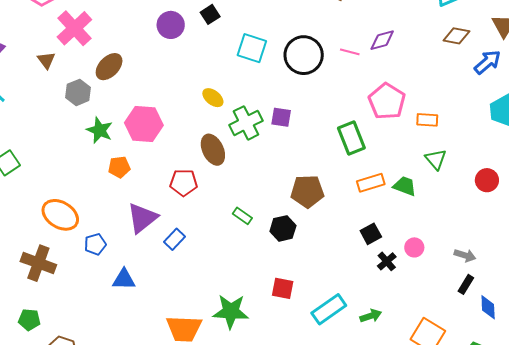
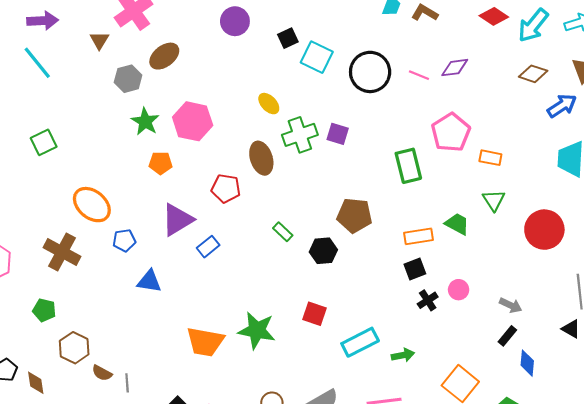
black square: (210, 14) -> (288, 38), moved
red circle: (487, 180) -> (544, 230), size x1.6
orange rectangle: (371, 183) -> (418, 236), moved

